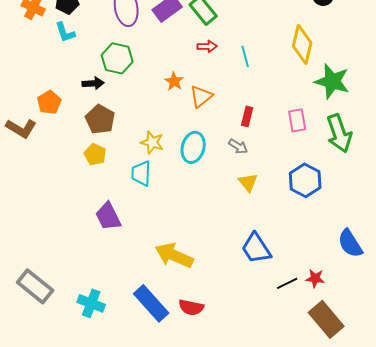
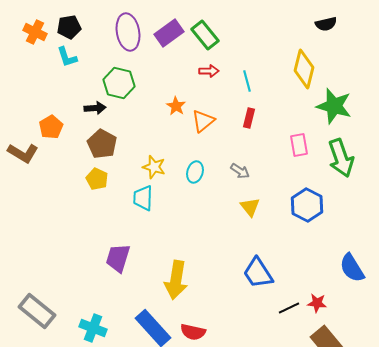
red rectangle: (247, 116) -> (249, 118), moved
cyan ellipse: (193, 147) -> (195, 172), size x0.7
purple trapezoid: (108, 216) -> (118, 258), moved, turned 44
yellow arrow: (174, 255) -> (176, 280), turned -105

